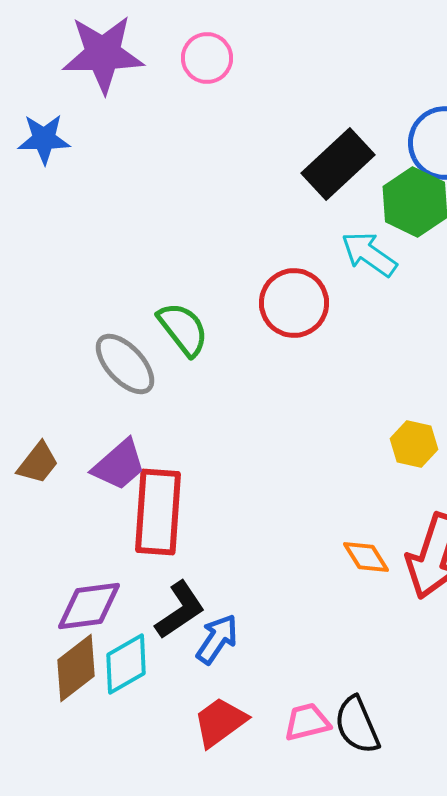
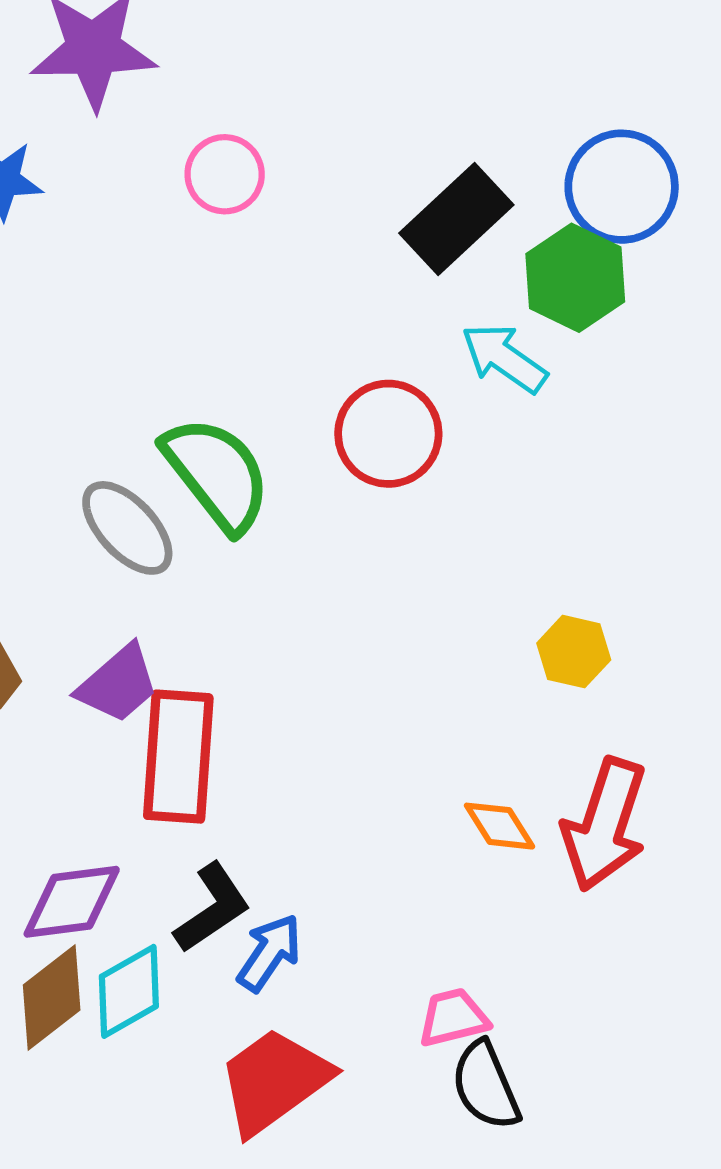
pink circle: (207, 58) -> (225, 174), moved
green semicircle: (183, 329) -> (217, 474), size x1.4
red trapezoid: (220, 722) -> (274, 1081), size x1.4
pink trapezoid: (307, 722) -> (453, 1018), moved

